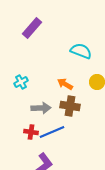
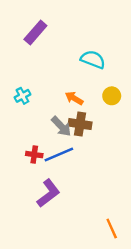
gray arrow: (41, 108) -> (61, 126), moved, turned 48

